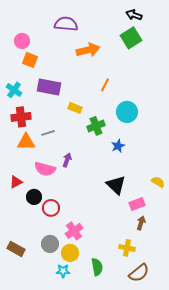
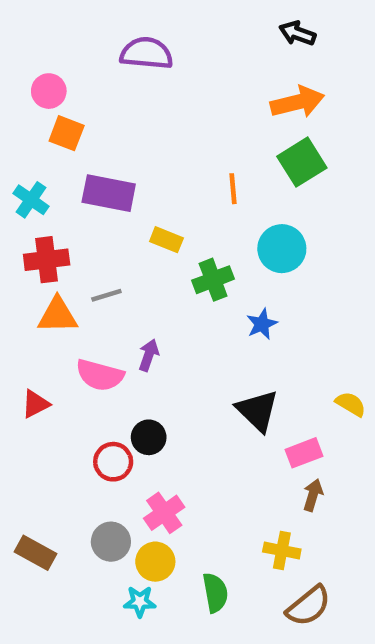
green square: (131, 38) -> (302, 162), moved
orange arrow: (88, 50) -> (297, 102), moved
orange line: (105, 85) -> (233, 189), turned -32
black circle: (34, 197) -> (149, 437), moved

